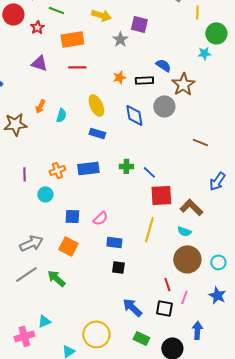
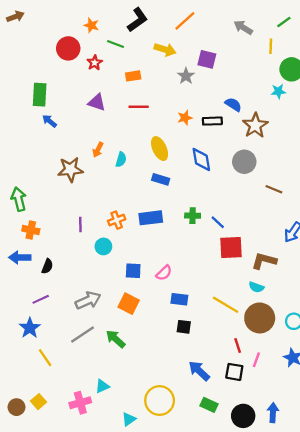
orange rectangle: (72, 39) -> (133, 76), size x0.6
gray circle: (164, 106) -> (244, 162), moved
brown L-shape: (191, 207) -> (264, 261), turned -30
yellow line: (149, 229) -> (226, 305), moved, turned -75
blue arrow: (197, 330) -> (273, 413), moved

